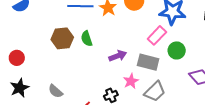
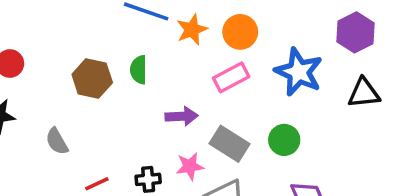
pink rectangle: (157, 35) -> (231, 77), moved
brown hexagon: (62, 38) -> (92, 79), moved

